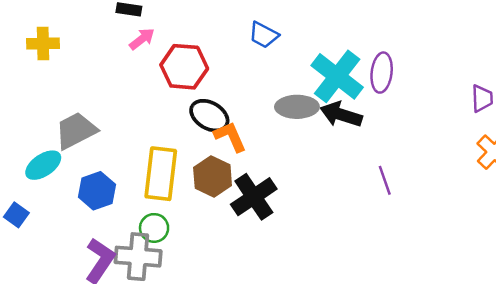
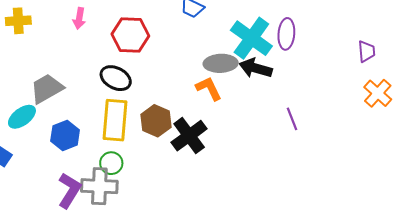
pink arrow: (142, 39) -> (79, 18), moved, turned 140
black ellipse: (209, 116) -> (116, 78), moved
orange L-shape: (230, 136) -> (209, 88), moved

